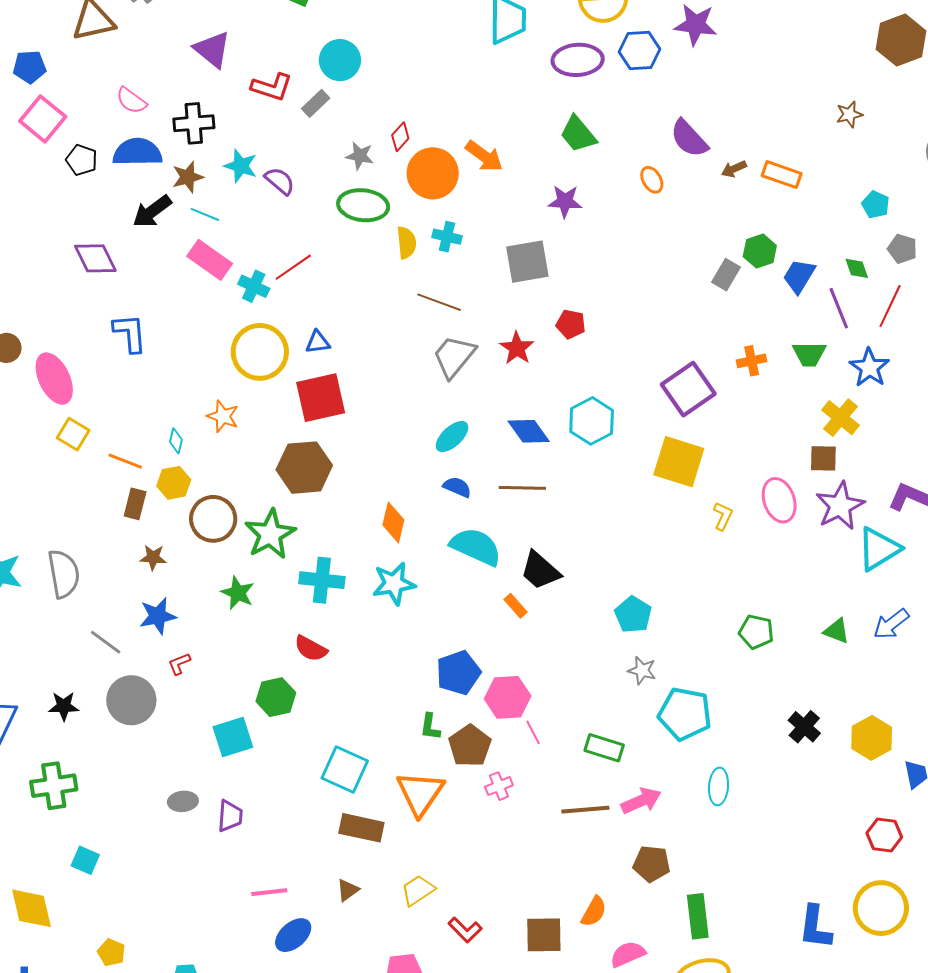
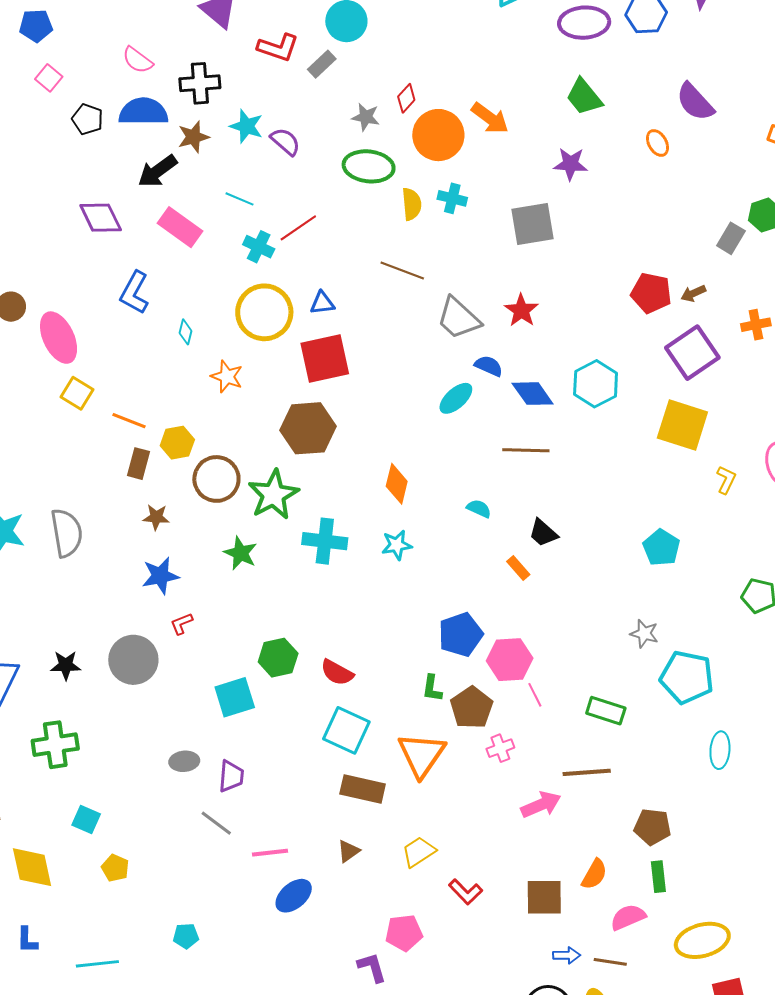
pink square: (43, 119) -> (49, 78), size x0.6
brown arrow: (734, 169) -> (693, 293), moved
cyan line: (205, 214) -> (240, 199), moved
pink rectangle: (210, 260) -> (180, 227), moved
brown line: (439, 302) -> (402, 271), moved
red pentagon: (571, 324) -> (651, 293), moved, size x1.4
blue L-shape: (130, 333) -> (134, 293), turned -147
gray trapezoid: (454, 356) -> (458, 318), turned -87
cyan diamond: (176, 441) -> (185, 332), moved
blue semicircle: (457, 487) -> (489, 366), moved
cyan semicircle: (476, 547) -> (479, 509), size x0.5
black trapezoid: (540, 571) -> (543, 533), size x0.7
cyan star: (394, 584) -> (397, 545), size x0.7
cyan pentagon: (633, 615) -> (661, 548), moved
gray line: (106, 642) -> (216, 823), moved
red semicircle: (311, 649) -> (337, 673), moved
pink arrow: (641, 801) -> (541, 805), moved
green rectangle: (698, 916) -> (658, 877), moved, size x0.7
yellow pentagon: (111, 952) -> (115, 868), moved

